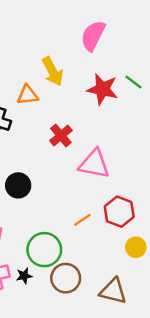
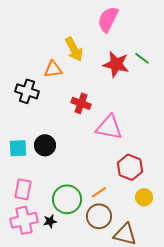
red cross: (61, 136) -> (81, 103), turned -30
orange line: (82, 220) -> (99, 192), moved
brown circle: (66, 278) -> (99, 216), moved

